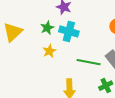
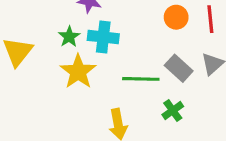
yellow star: (49, 51) -> (78, 72), size x1.6

